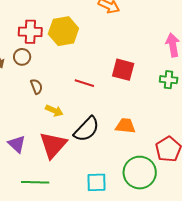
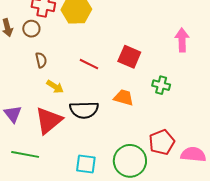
green cross: (169, 80) -> (161, 85), moved
orange trapezoid: (125, 126) -> (124, 98), moved
black semicircle: (87, 129) -> (84, 110), turned 36

